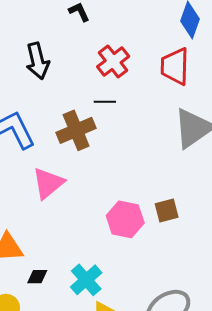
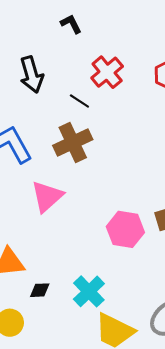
black line: (105, 102) -> (79, 101), moved, turned 35

